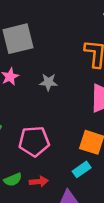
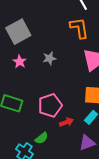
red arrow: (39, 182) -> (66, 122), moved

